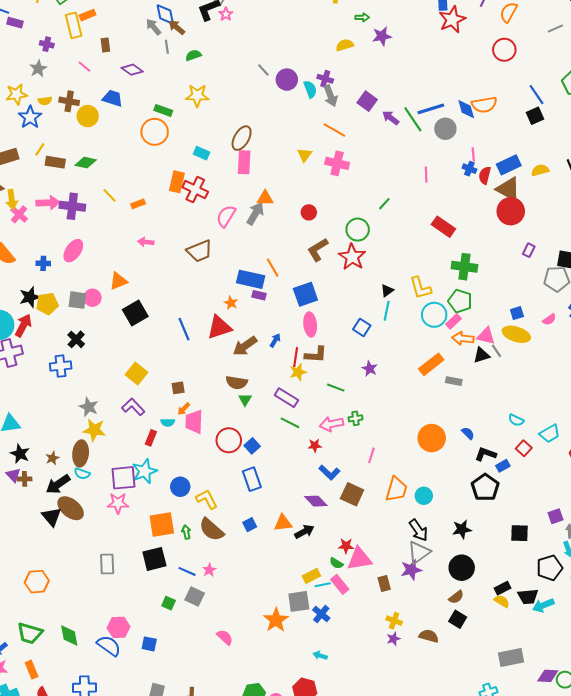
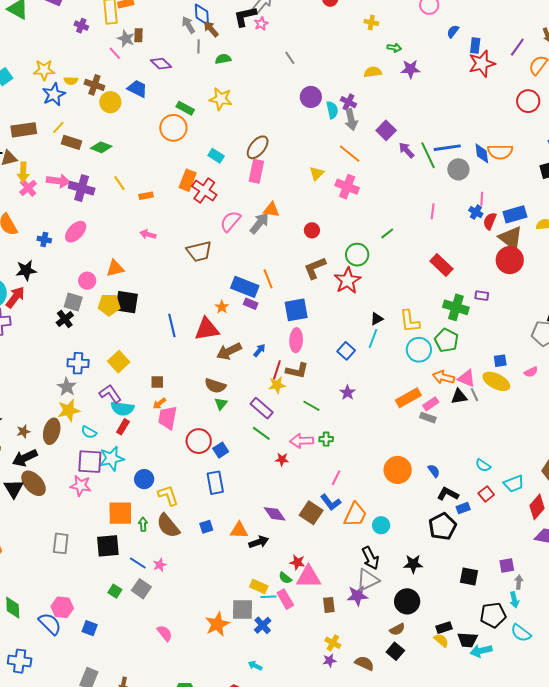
gray star: (38, 69) -> (126, 39), moved, turned -30
gray line: (263, 70) -> (290, 58), moved
purple rectangle: (529, 250) -> (482, 296), moved, turned 64
gray square: (77, 300) -> (73, 302), moved
yellow pentagon: (47, 304) -> (109, 305), moved
black square: (135, 313) -> (127, 302), turned 30
pink rectangle: (453, 321) -> (431, 404), moved
blue cross: (61, 366) -> (78, 363), moved
cyan semicircle: (168, 422) -> (122, 409), moved, size x1.6
yellow star: (94, 430) -> (69, 410), turned -30
blue L-shape: (329, 473) -> (331, 502), moved
cyan semicircle: (82, 474) -> (89, 432), moved
yellow rectangle: (311, 576) -> (259, 586), turned 42

